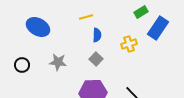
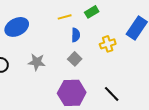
green rectangle: (141, 12) -> (92, 12), moved
blue ellipse: (38, 27) -> (17, 27), turned -55

